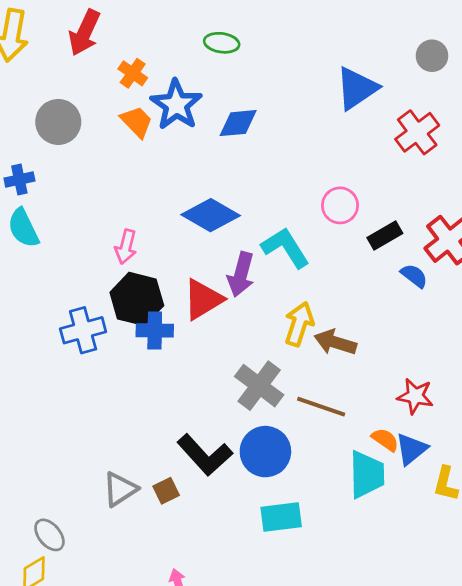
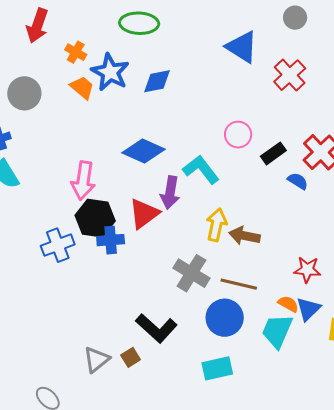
green ellipse: (222, 43) -> (139, 23), size x1.5
blue triangle: (357, 88) -> (242, 47), turned -48
pink arrow: (126, 247) -> (83, 180), size x1.5
blue circle: (265, 452) -> (225, 318), moved
cyan trapezoid: (367, 474) -> (277, 331), turned -150

